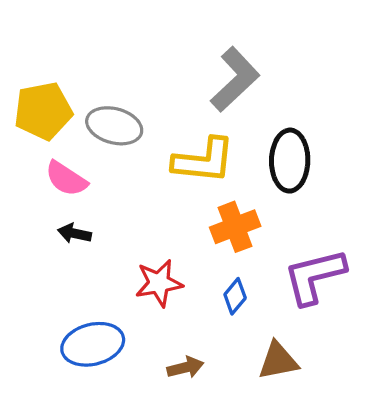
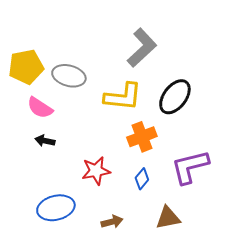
black ellipse: (290, 161) -> (175, 97), turned 36

